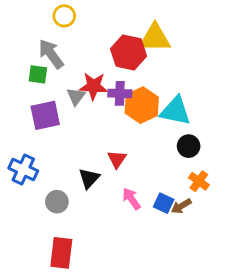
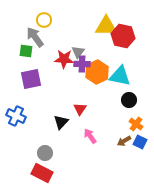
yellow circle: (64, 16) -> (44, 20), moved
red hexagon: (129, 52) -> (123, 36), moved
gray triangle: (76, 96) -> (78, 52), moved
gray circle: (57, 202) -> (45, 153), moved
blue square: (164, 203) -> (140, 142), moved
red rectangle: (61, 253) -> (42, 173), turned -70

